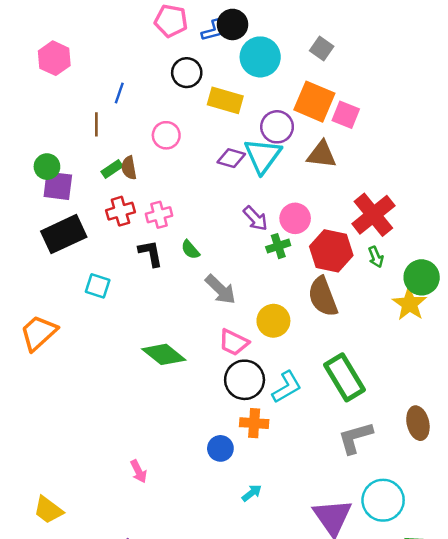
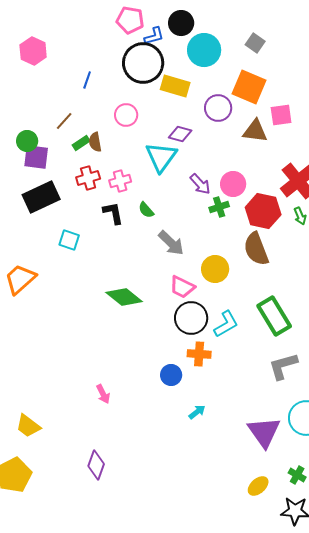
blue L-shape: (213, 30) -> (154, 36), moved
black circle: (187, 73) -> (143, 63), size x1.6
pink square: (346, 115) -> (281, 115), moved, turned -30
brown line: (96, 124) -> (64, 121), moved, turned 42
cyan triangle: (263, 156) -> (161, 157), moved

